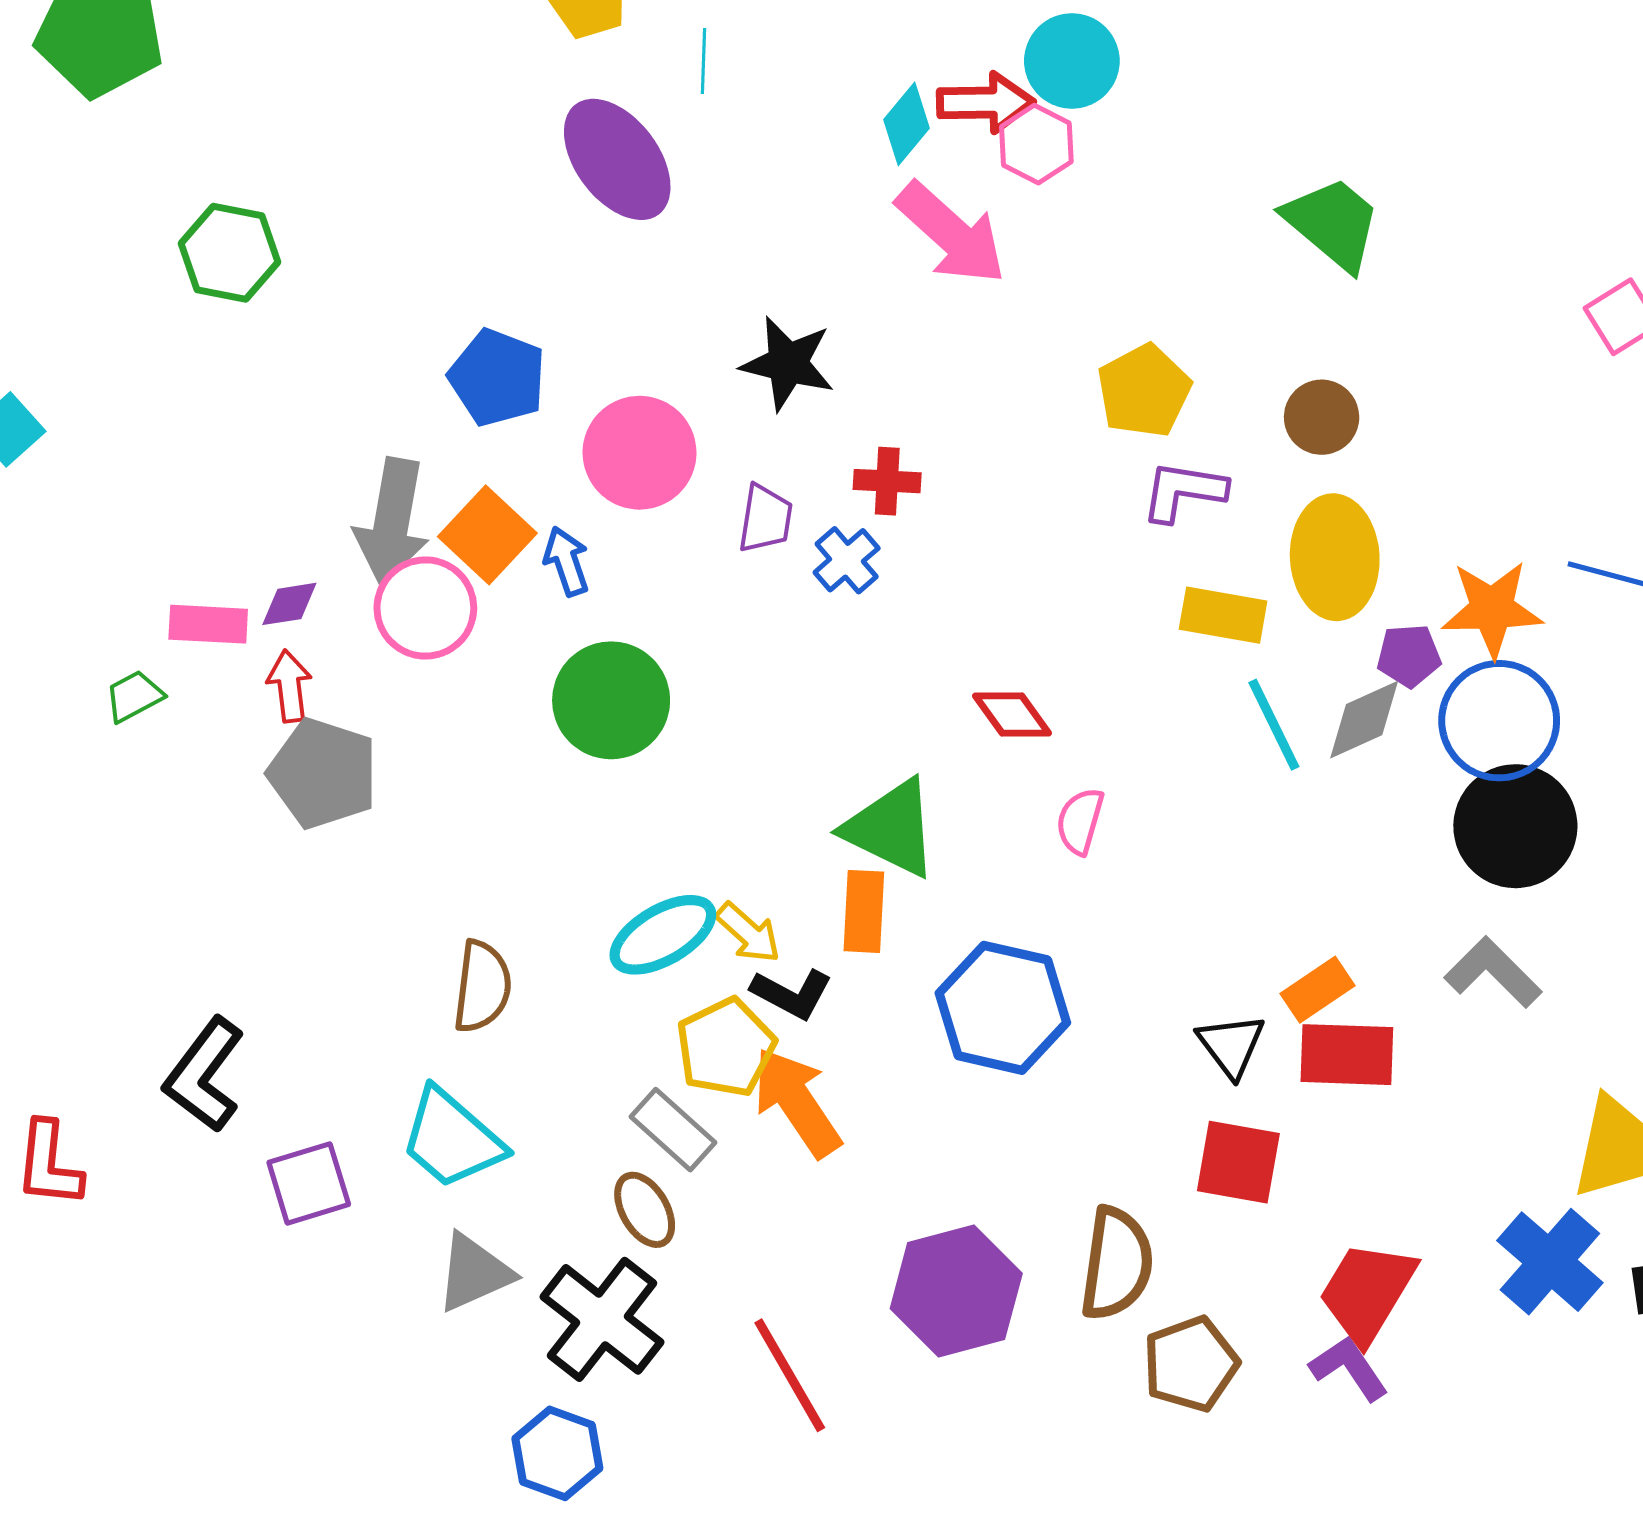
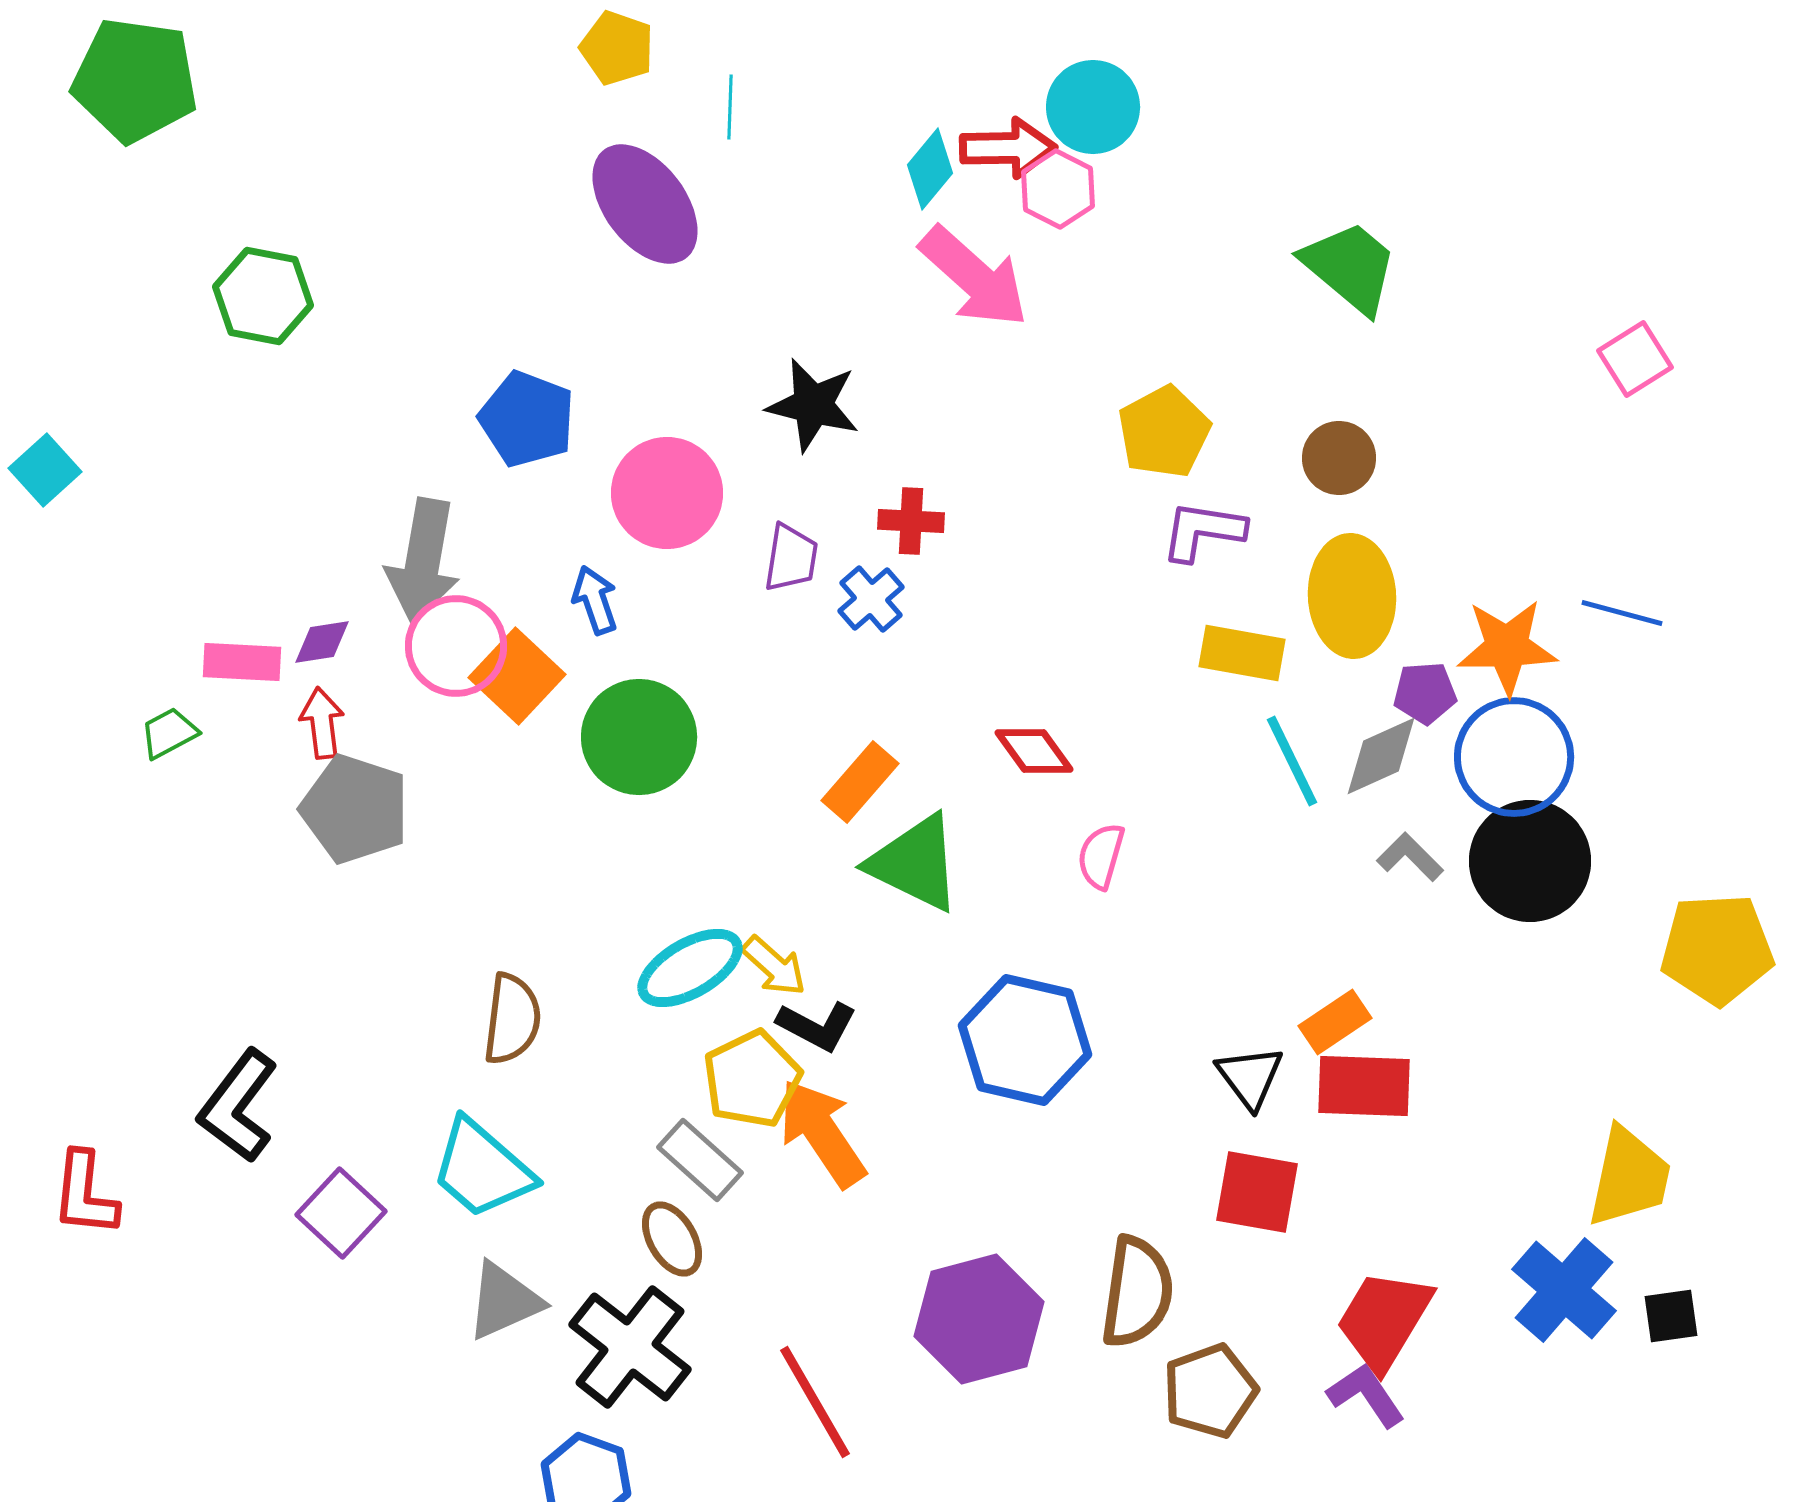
orange square: (487, 535) -> (517, 676), moved
orange rectangle: (864, 911) -> (860, 782), moved, turned 38
gray L-shape: (1493, 972) -> (1410, 857), moved, size x0.7
purple square: (309, 1183) -> (341, 1213), turned -30

